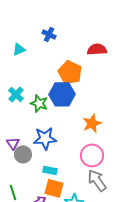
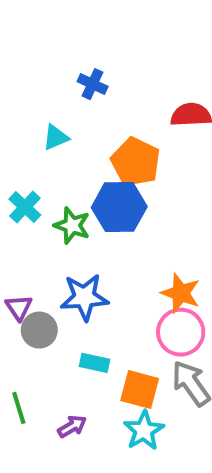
cyan triangle: (19, 49) -> (56, 137), moved
orange star: (92, 123) -> (181, 293), moved, turned -30
orange square: (54, 188) -> (140, 389), moved

